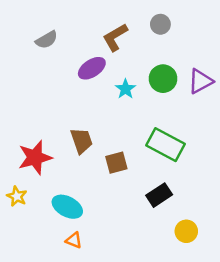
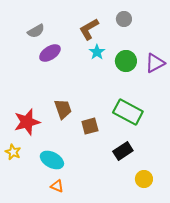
purple ellipse: (92, 68) -> (50, 53), moved
cyan star: (125, 89) -> (97, 52), moved

